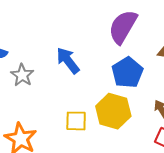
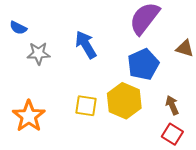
gray star: (22, 75) -> (39, 53), turned 30

